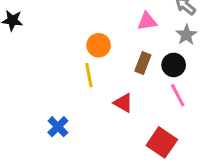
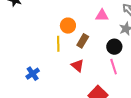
brown rectangle: (143, 63) -> (83, 41), moved

